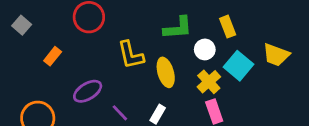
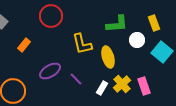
yellow cross: (209, 82) -> (122, 84), moved
purple line: (120, 113) -> (76, 79), moved

